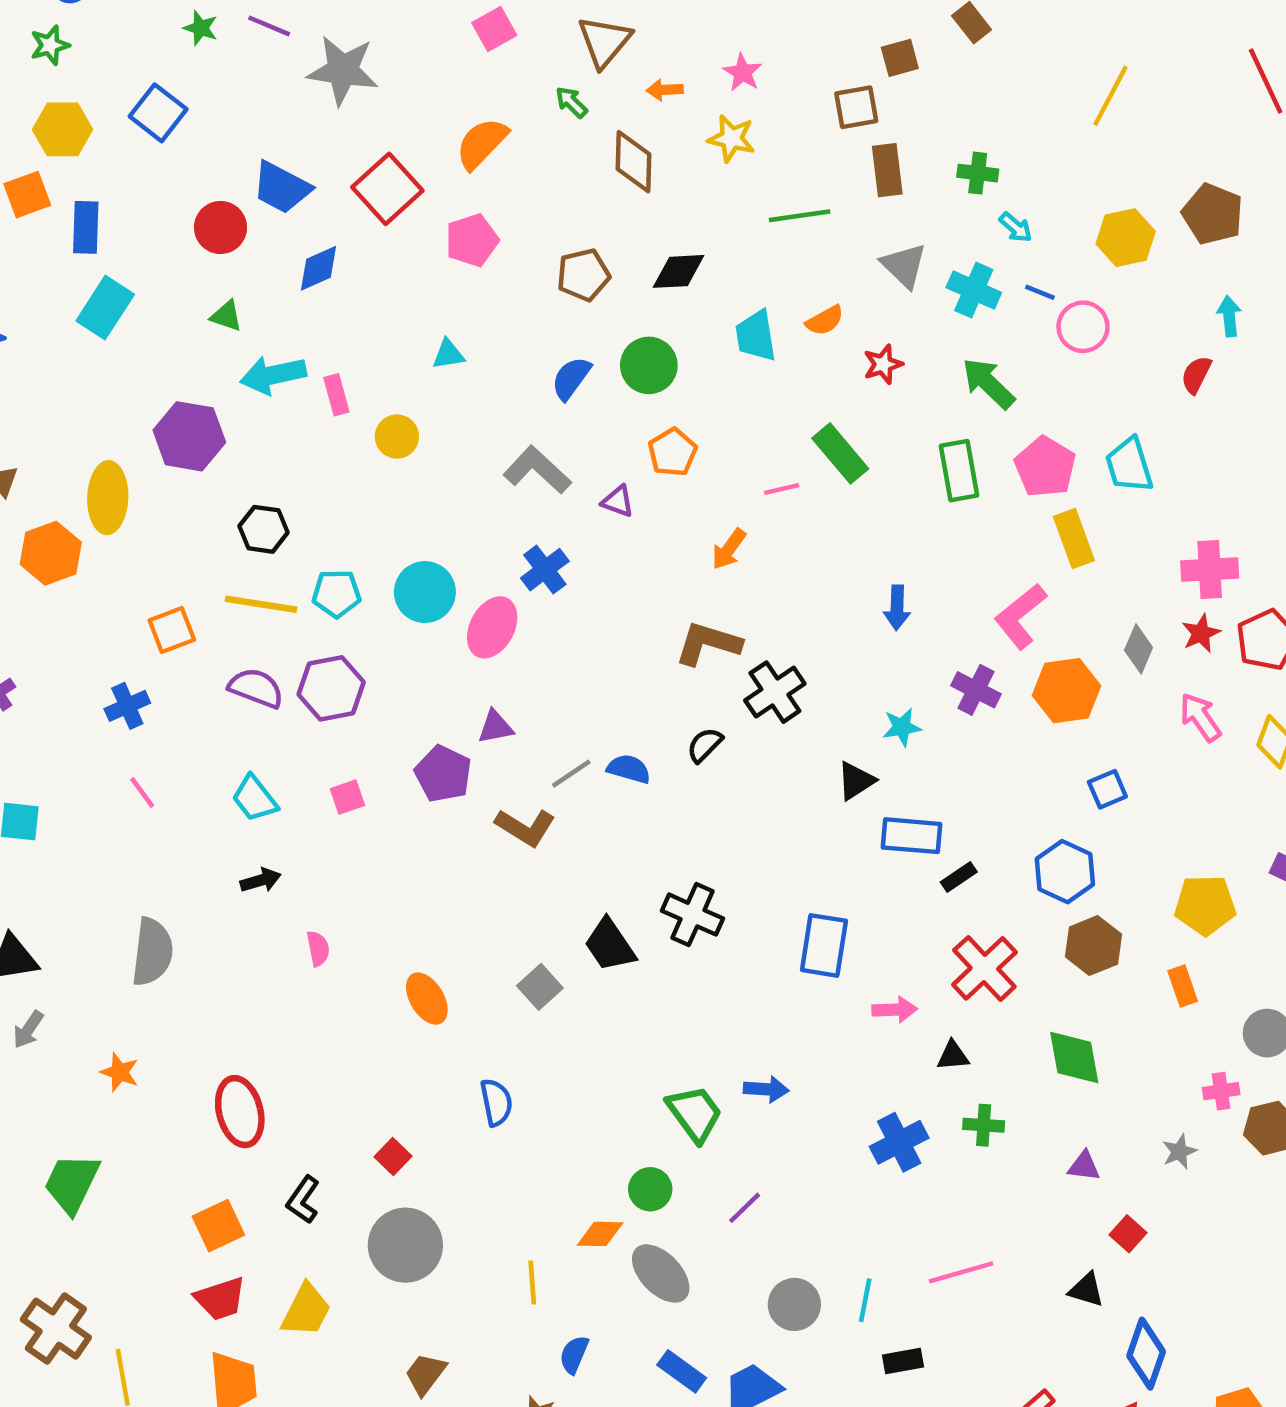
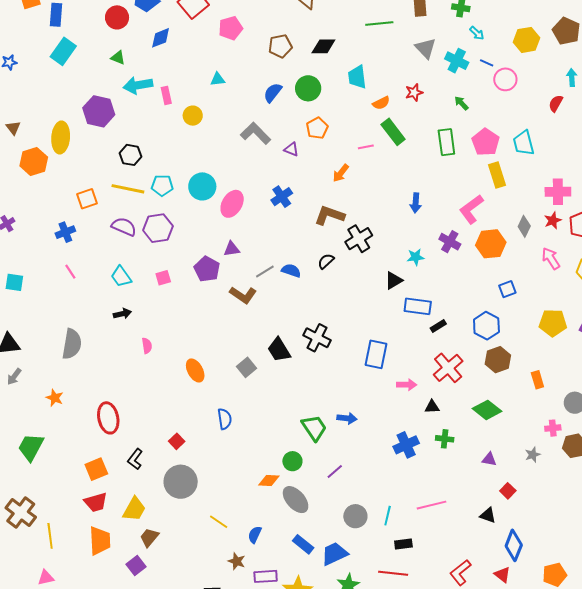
orange semicircle: (825, 320) -> (381, 103), moved
green arrow: (988, 383) -> (461, 103), size x0.6
blue cross: (545, 570) -> (282, 197), moved
yellow pentagon: (1205, 905) -> (553, 323), moved
green diamond: (1074, 1058) -> (487, 410), turned -44
yellow line: (532, 1283) -> (219, 522), moved, turned -54
brown trapezoid: (425, 1374) -> (149, 537), moved

